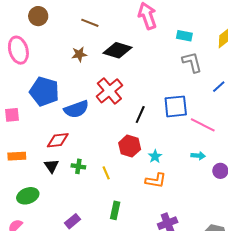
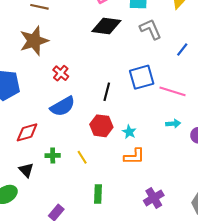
black diamond: (118, 50) -> (106, 26), moved
brown star: (79, 54) -> (34, 41), size x1.8
red cross: (109, 91) -> (61, 73), moved, size x0.6
blue semicircle: (76, 109) -> (63, 106), moved
black triangle: (51, 166) -> (26, 170), moved

